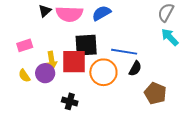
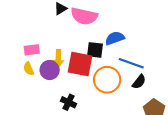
blue semicircle: (101, 13) -> (115, 38), moved
pink rectangle: (25, 45) -> (32, 50), moved
black square: (86, 45) -> (95, 50), size x0.7

